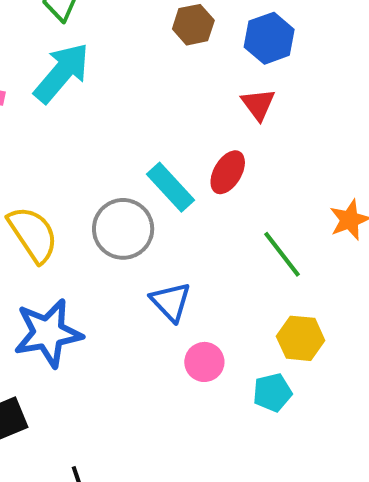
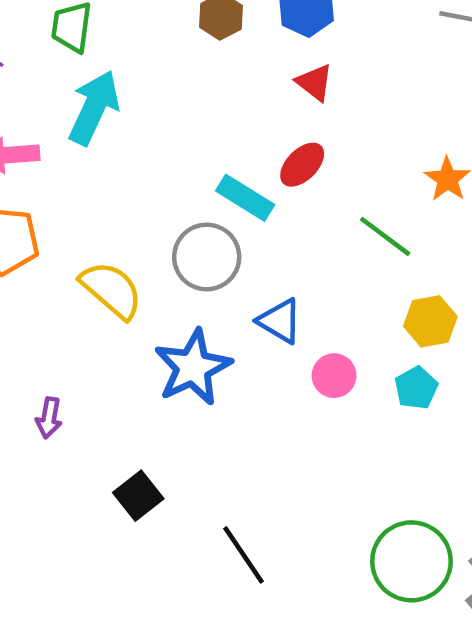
red ellipse: (228, 172) -> (302, 165), turned 30
blue star: (48, 333) -> (193, 367), moved

